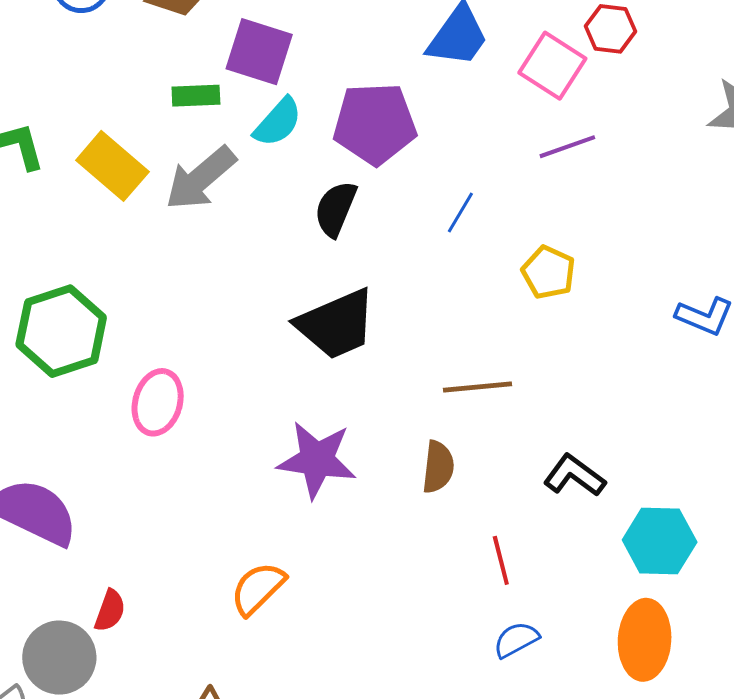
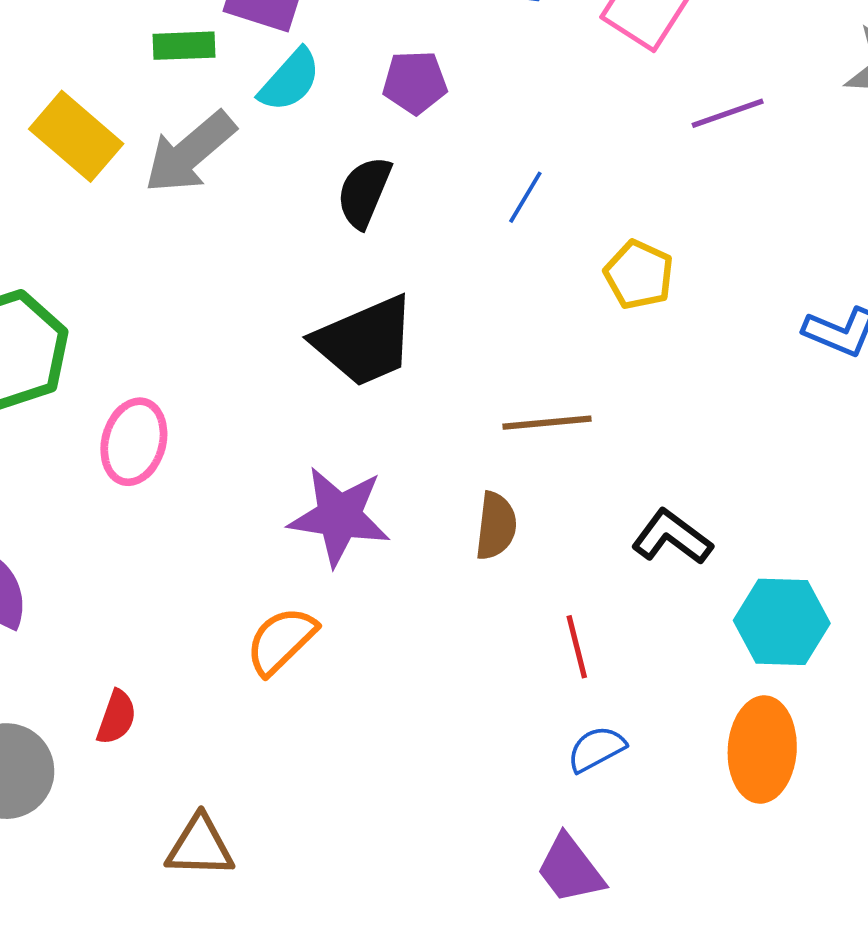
purple pentagon: (375, 124) -> (415, 82), size x0.6
purple line: (567, 147) -> (728, 113), moved
orange semicircle: (258, 588) -> (281, 641), moved
red semicircle: (110, 611) -> (117, 717), moved

